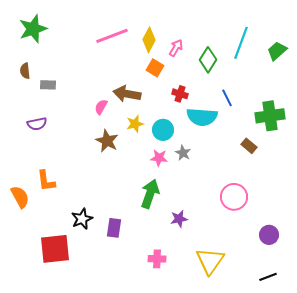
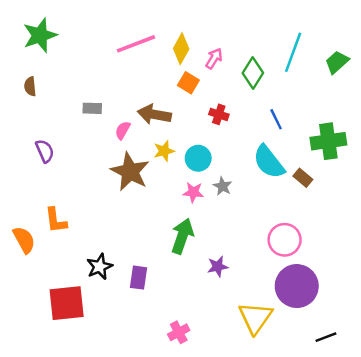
gray rectangle: (48, 85) -> (92, 108), moved
cyan semicircle: (202, 117) -> (269, 162), moved, turned 48
purple semicircle: (37, 124) -> (45, 151), turned -102
brown star: (107, 141) -> (130, 172), size x1.4
purple circle: (269, 235) -> (297, 286), moved, size x1.8
pink cross: (157, 259) -> (179, 332), moved, turned -30

